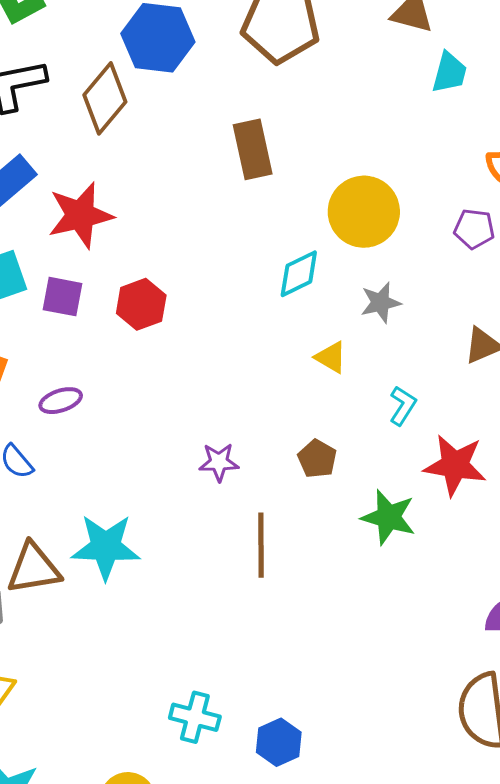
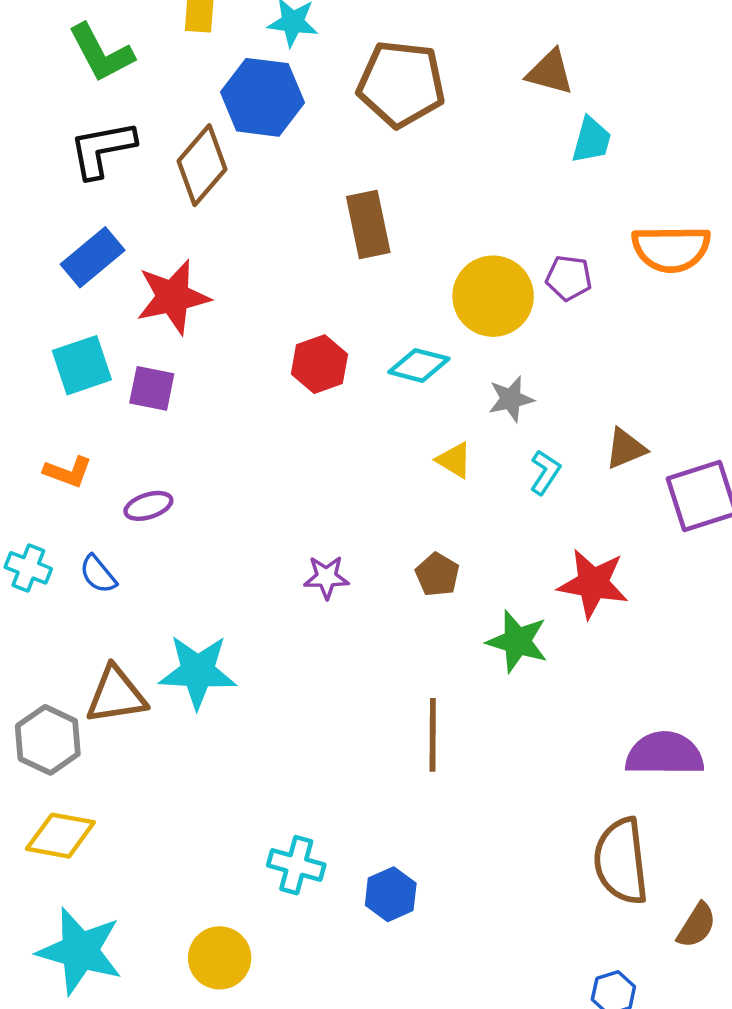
purple pentagon: (474, 229) -> (569, 278), moved
cyan diamond: (299, 274) -> (419, 365), turned 40
red hexagon: (141, 304) -> (319, 364), moved
cyan L-shape: (403, 406) -> (545, 472), moved
brown line: (261, 545) -> (433, 735), moved

